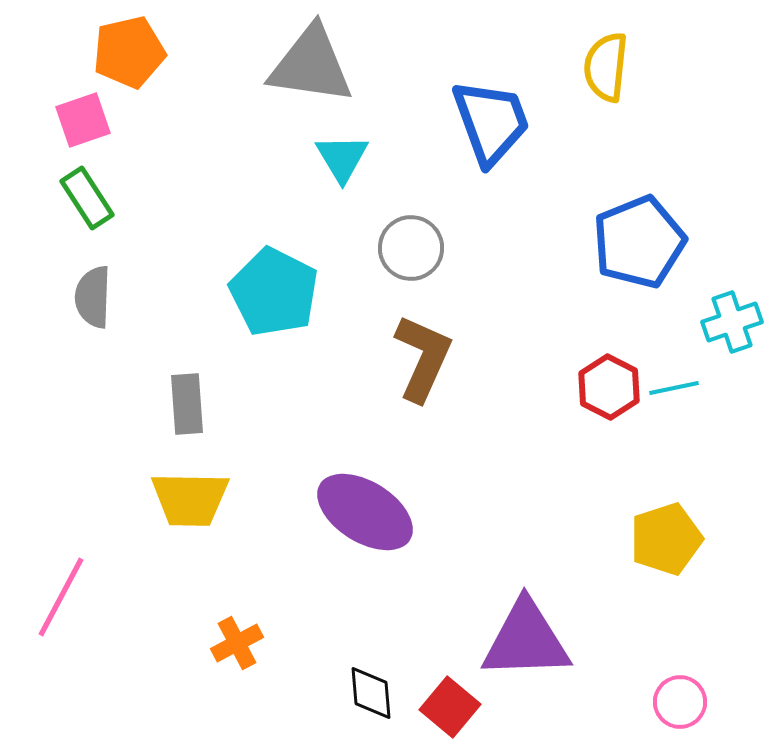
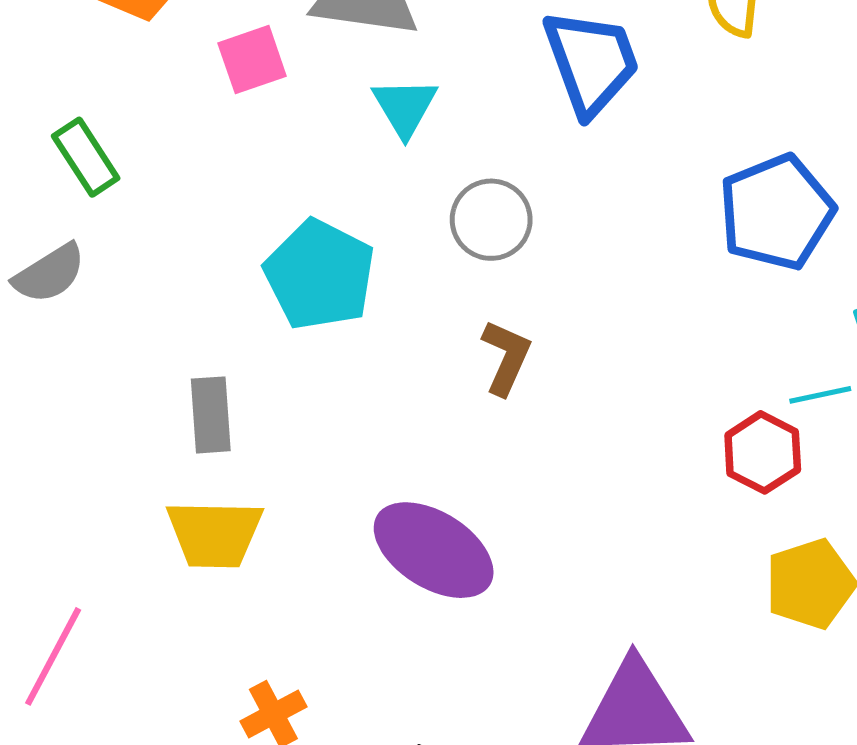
pink square: (83, 120) -> (252, 60), moved
gray semicircle: (93, 297) -> (49, 274), moved, turned -124
brown L-shape: (423, 358) -> (506, 357), size x0.7
red hexagon: (609, 387) -> (763, 452), moved

